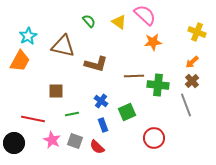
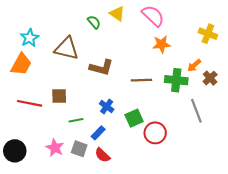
yellow triangle: (119, 22) -> (117, 14), moved
orange arrow: (192, 62) -> (194, 65), moved
brown cross: (192, 81) -> (210, 78), moved
green cross: (158, 85) -> (176, 80), moved
red line: (33, 119) -> (30, 103), moved
blue rectangle: (103, 125) -> (98, 133), moved, turned 64
red circle: (154, 138) -> (155, 133), moved

